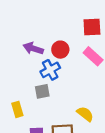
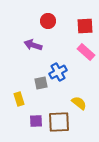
red circle: (60, 50) -> (48, 21), moved
blue cross: (50, 70) -> (58, 72), moved

